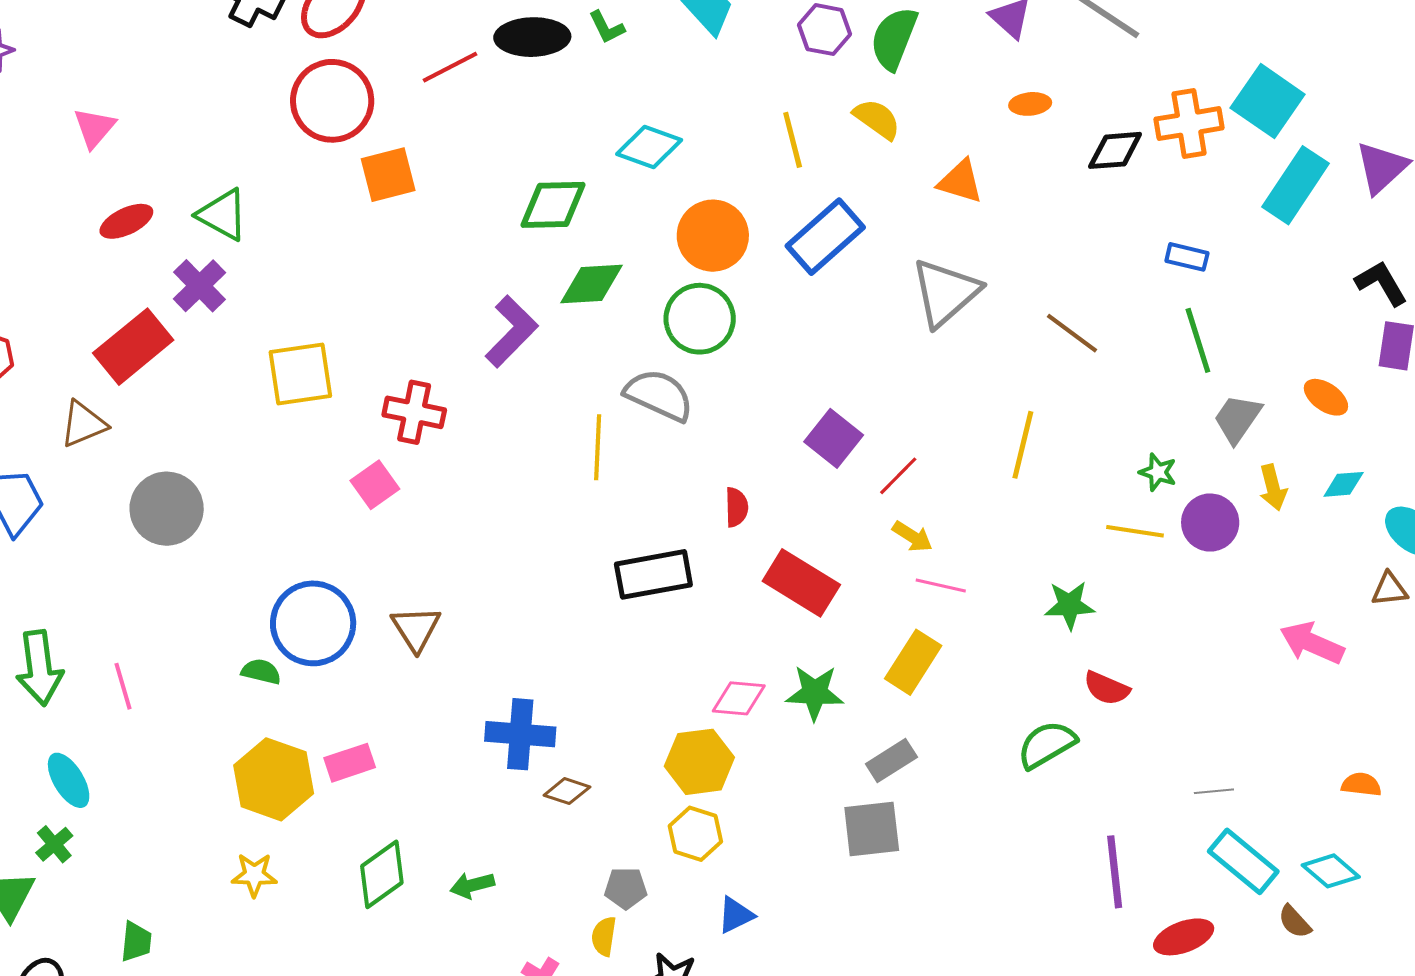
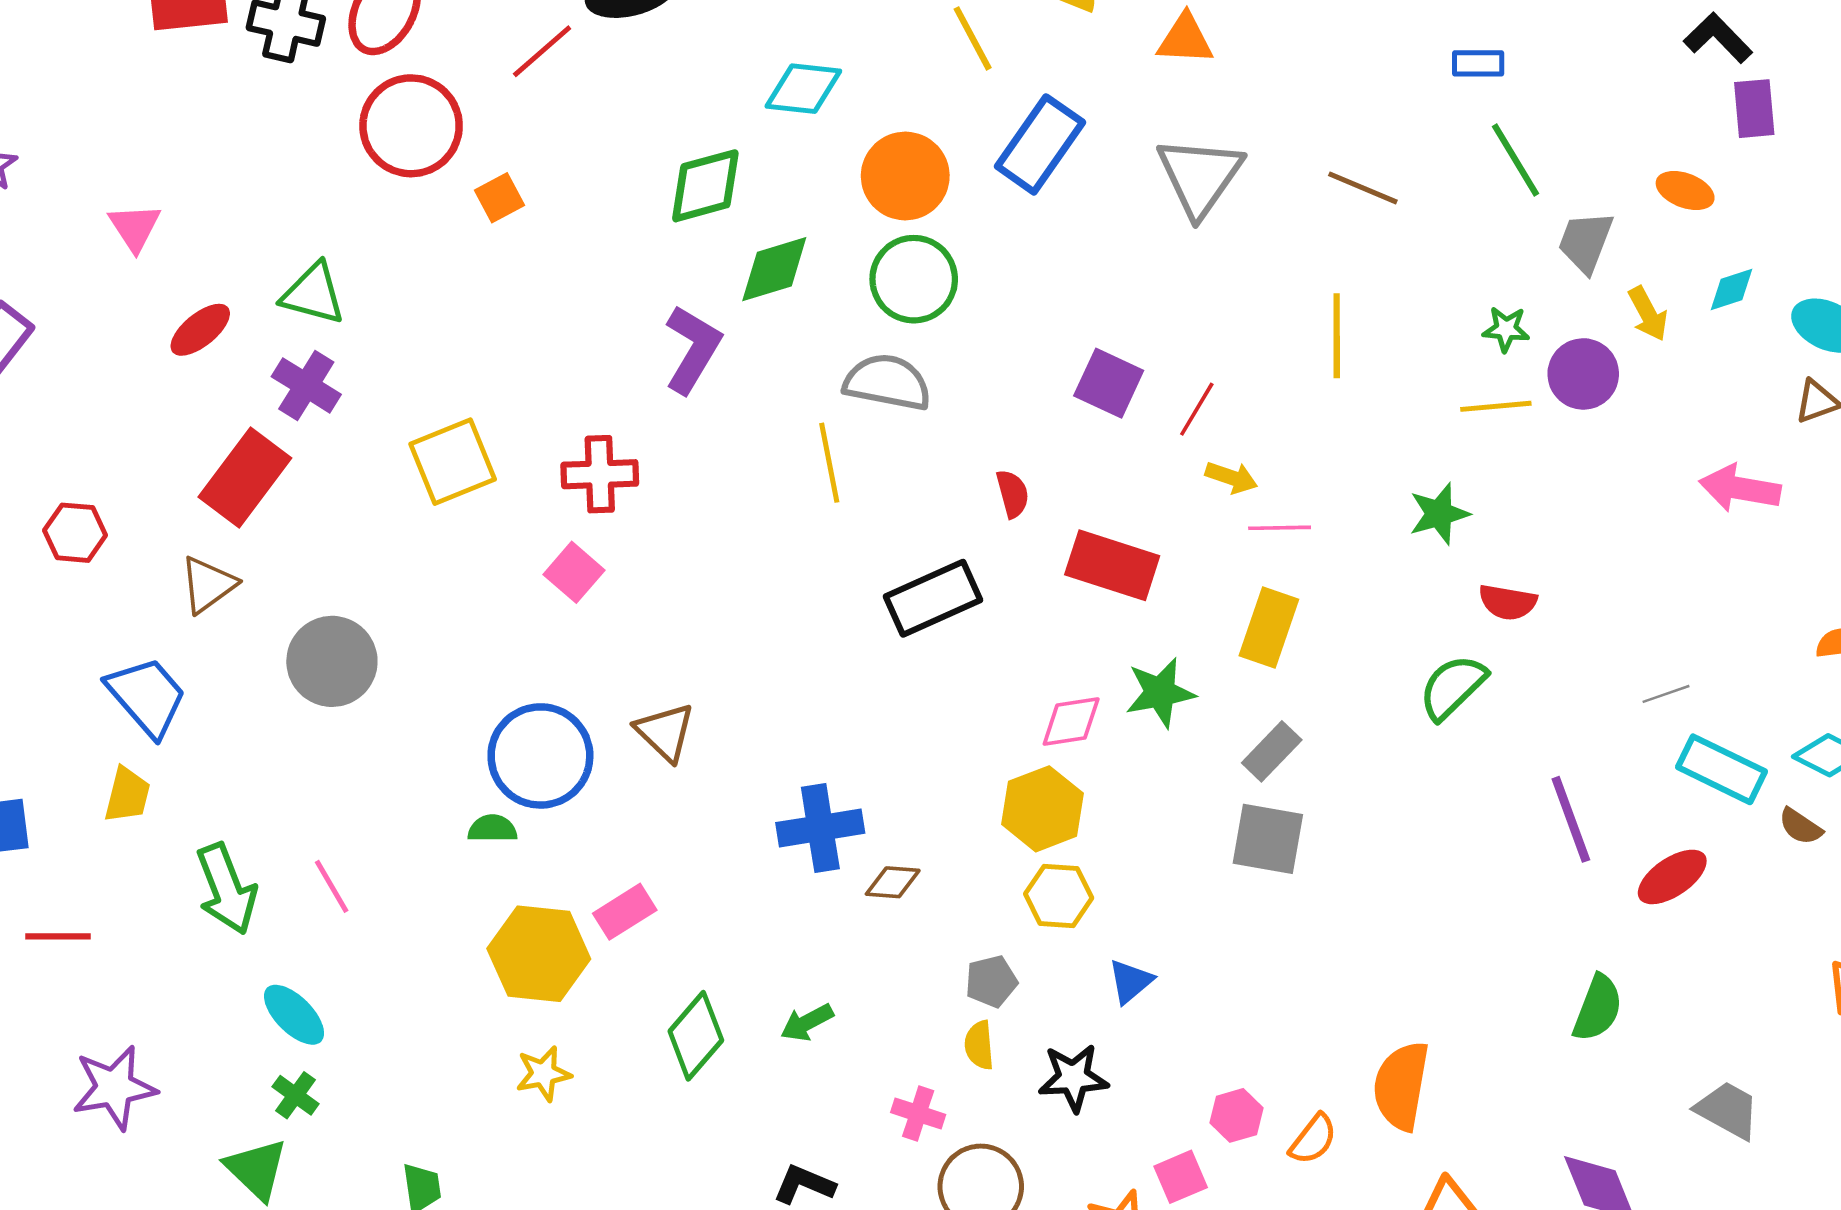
orange square: (388, 175) -> (500, 198), size x0.7
gray square: (872, 829) -> (1268, 839), turned 30

